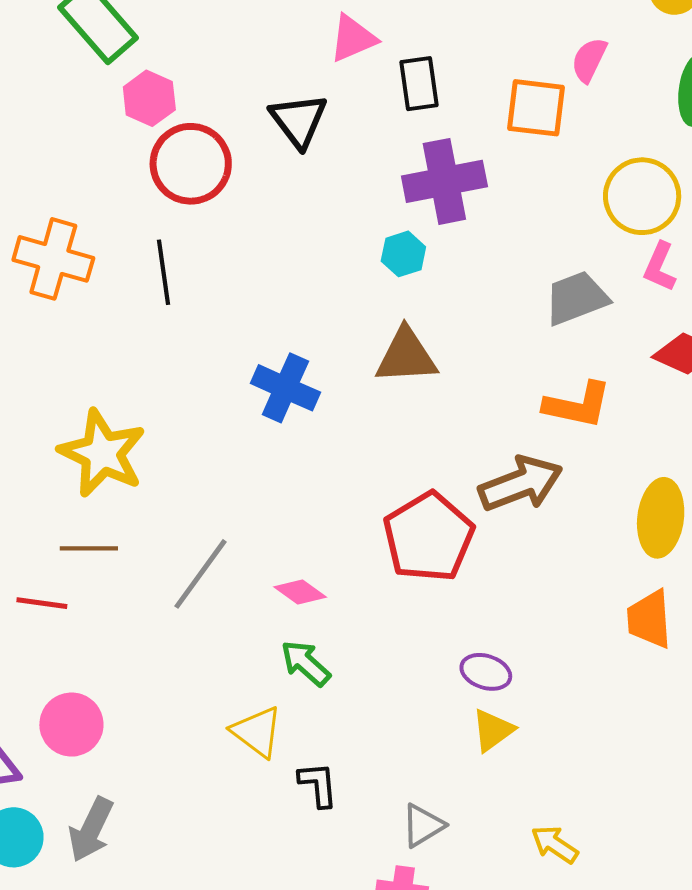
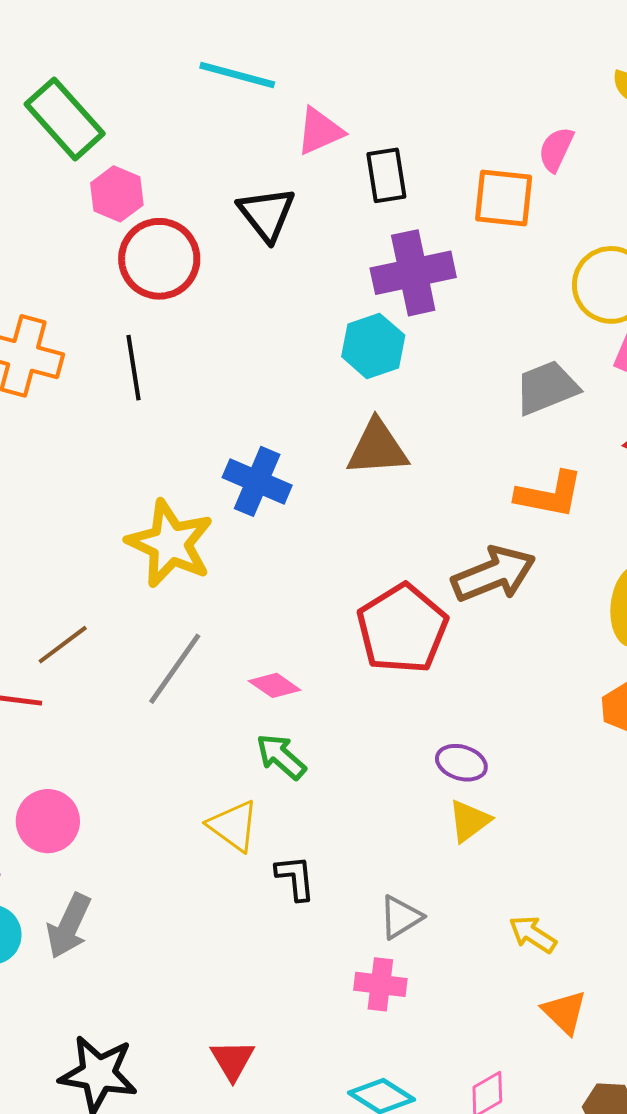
cyan hexagon: (403, 254) -> (373, 346), size x1.4
yellow star: (102, 453) -> (170, 544), moved
brown line: (89, 548) -> (63, 645), turned -36

